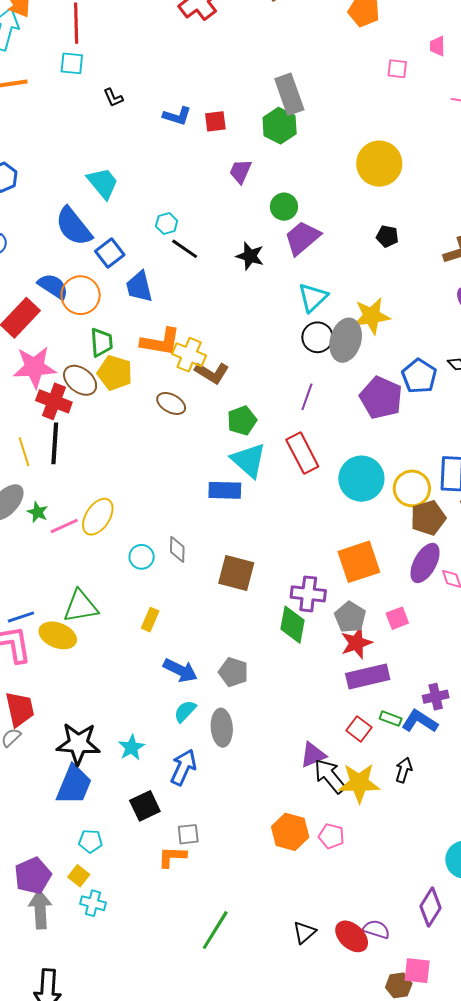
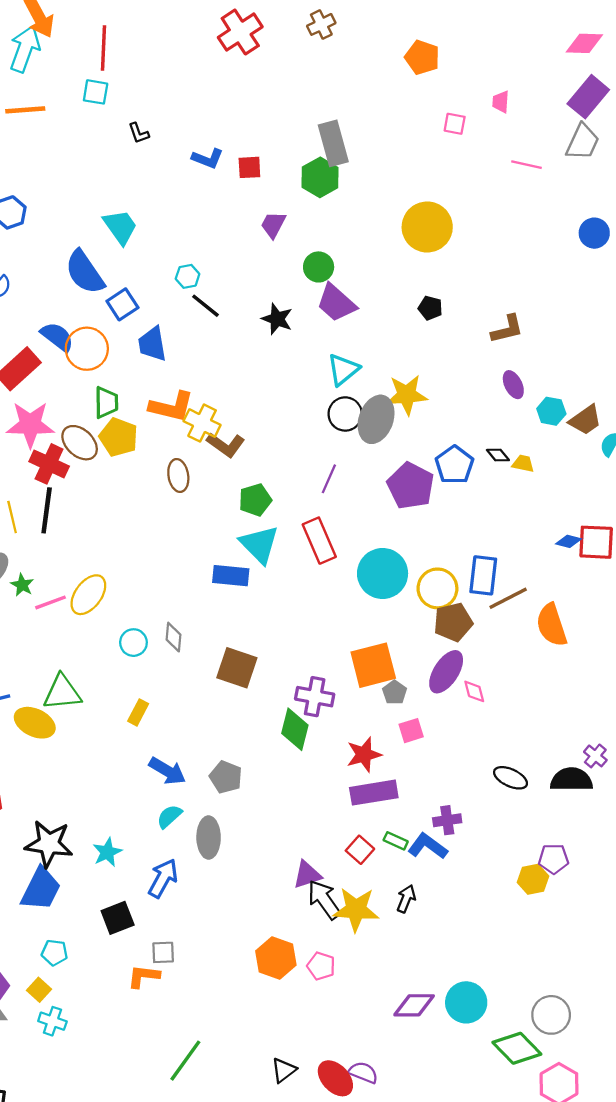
purple trapezoid: (302, 238) -> (336, 303), turned -102
brown ellipse: (171, 403) -> (178, 475), turned 48
gray pentagon: (350, 617) -> (395, 692), moved, size x0.7
purple diamond: (430, 907) -> (414, 1005), moved, turned 54

